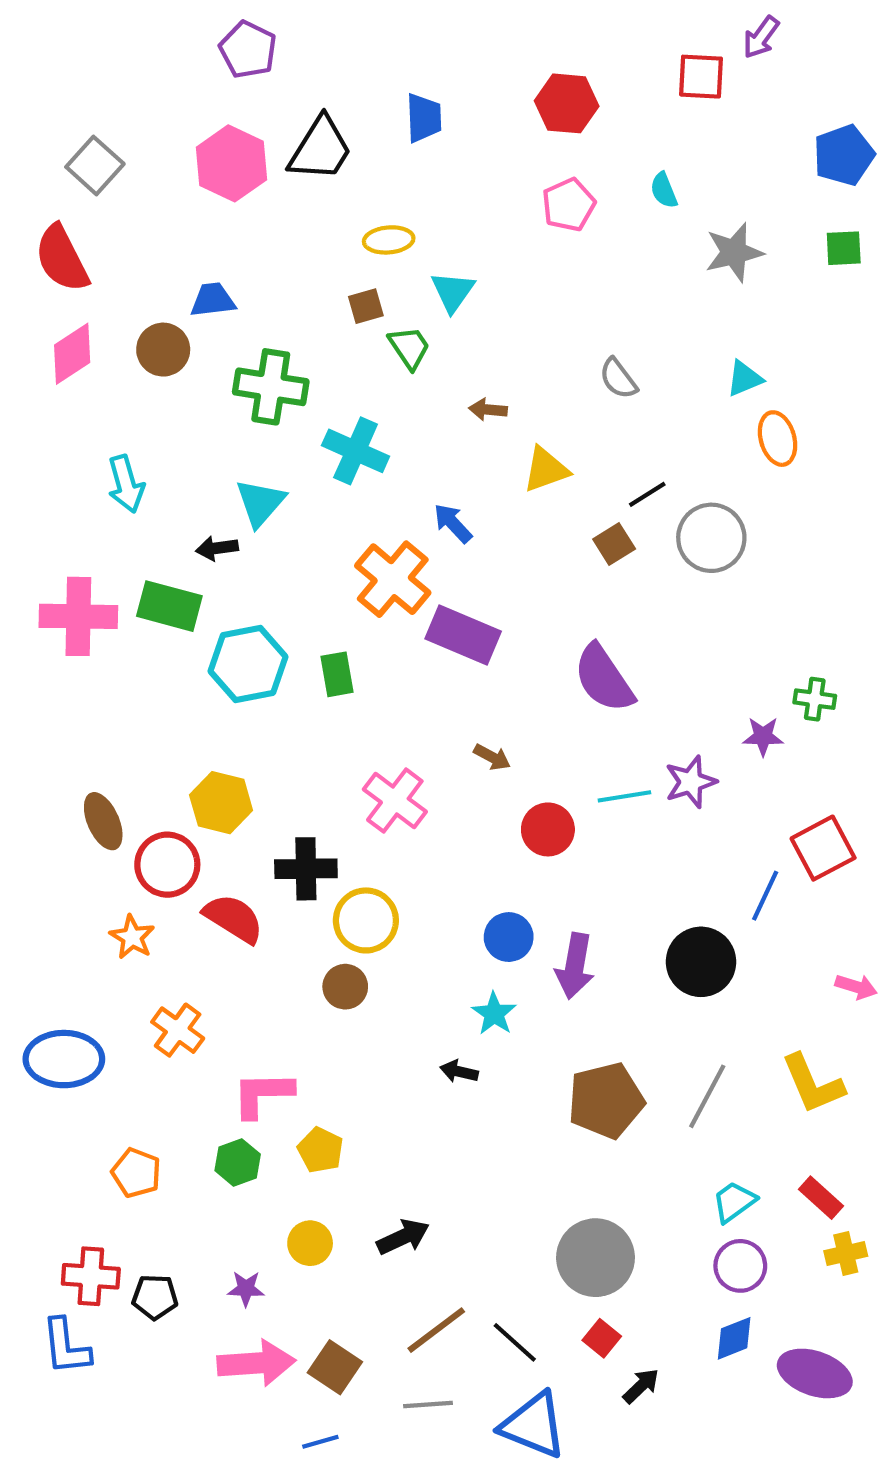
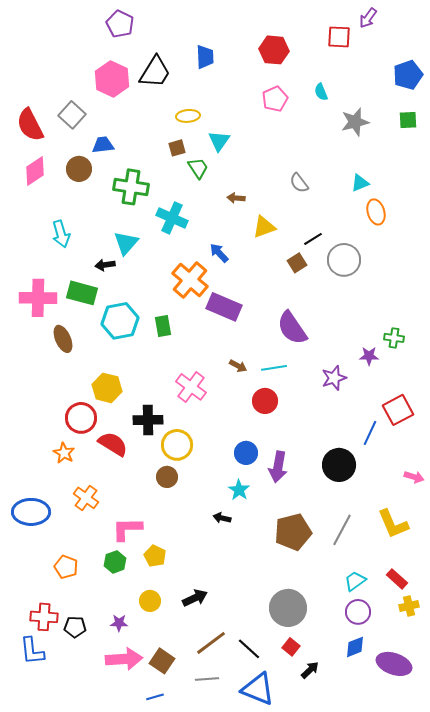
gray square: (95, 165) -> (72, 115), moved
cyan line: (624, 796) -> (274, 368), moved
brown ellipse: (103, 821) -> (63, 339), moved

